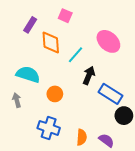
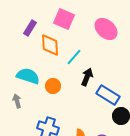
pink square: (65, 16) -> (64, 19), size x1.5
pink ellipse: (108, 41) -> (106, 29), moved
orange circle: (55, 94) -> (53, 86), moved

